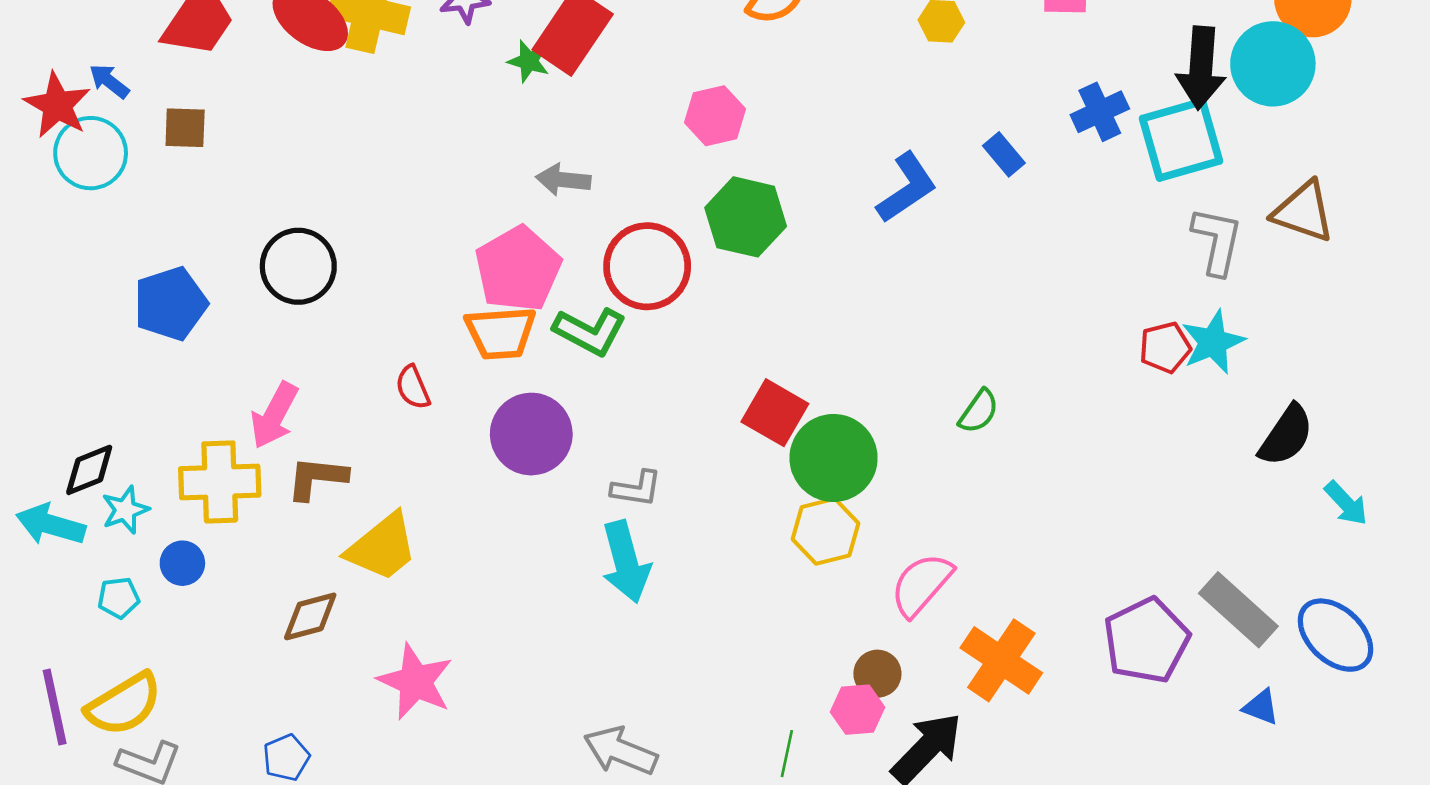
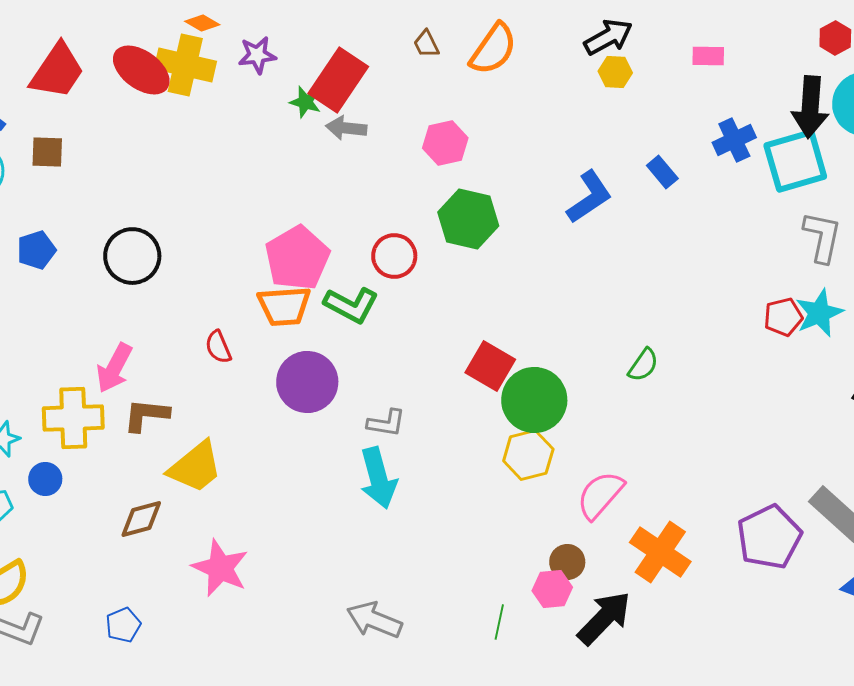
gray arrow: (563, 180) -> (346, 128), moved
red circle: (647, 266) -> (394, 256), size x0.7
blue pentagon: (170, 304) -> (36, 250), moved, size x0.7

